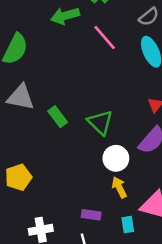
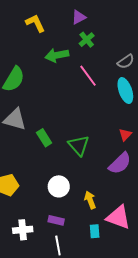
white circle: (116, 158) -> (59, 186), moved
purple rectangle: (91, 215) -> (56, 220), moved

